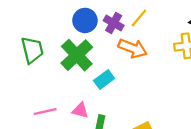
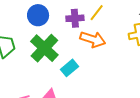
blue circle: (85, 20) -> (38, 15), moved
purple cross: (114, 23) -> (75, 18), turned -30

